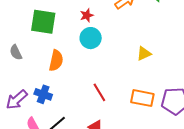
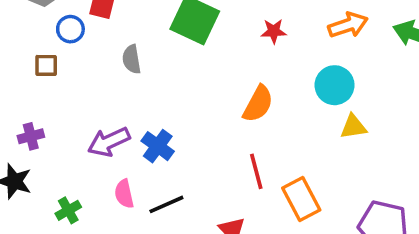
cyan circle: (91, 38) -> (335, 85), moved
orange semicircle: (56, 60) -> (258, 104), moved
orange rectangle: (142, 98) -> (301, 199), moved, turned 35

